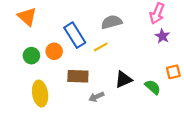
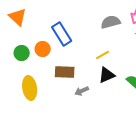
gray semicircle: (112, 22) -> (111, 22), moved
yellow line: (101, 47) -> (103, 55), moved

